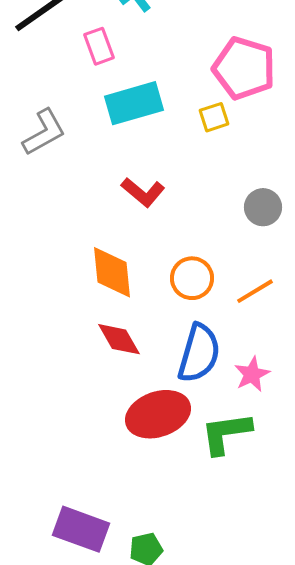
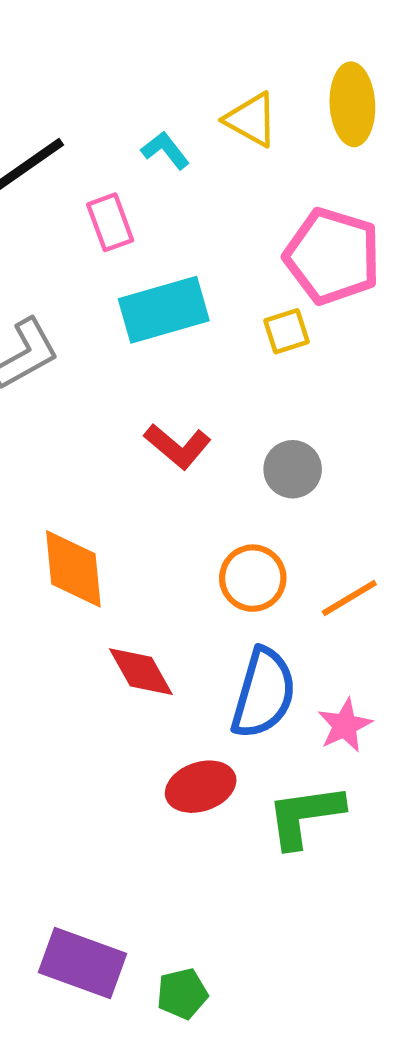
gray circle: (263, 207) -> (293, 469), moved
orange diamond: (112, 272) -> (73, 569), moved
red ellipse: (158, 414) -> (201, 787), size x0.7

